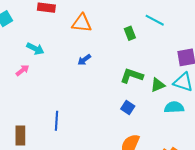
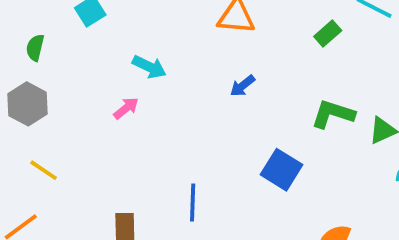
green rectangle: (130, 33) -> (328, 34), turned 72
blue square: (128, 107) -> (282, 170), moved, size x1.5

